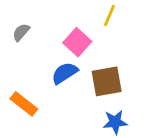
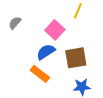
orange rectangle: (24, 104) -> (40, 74), moved

